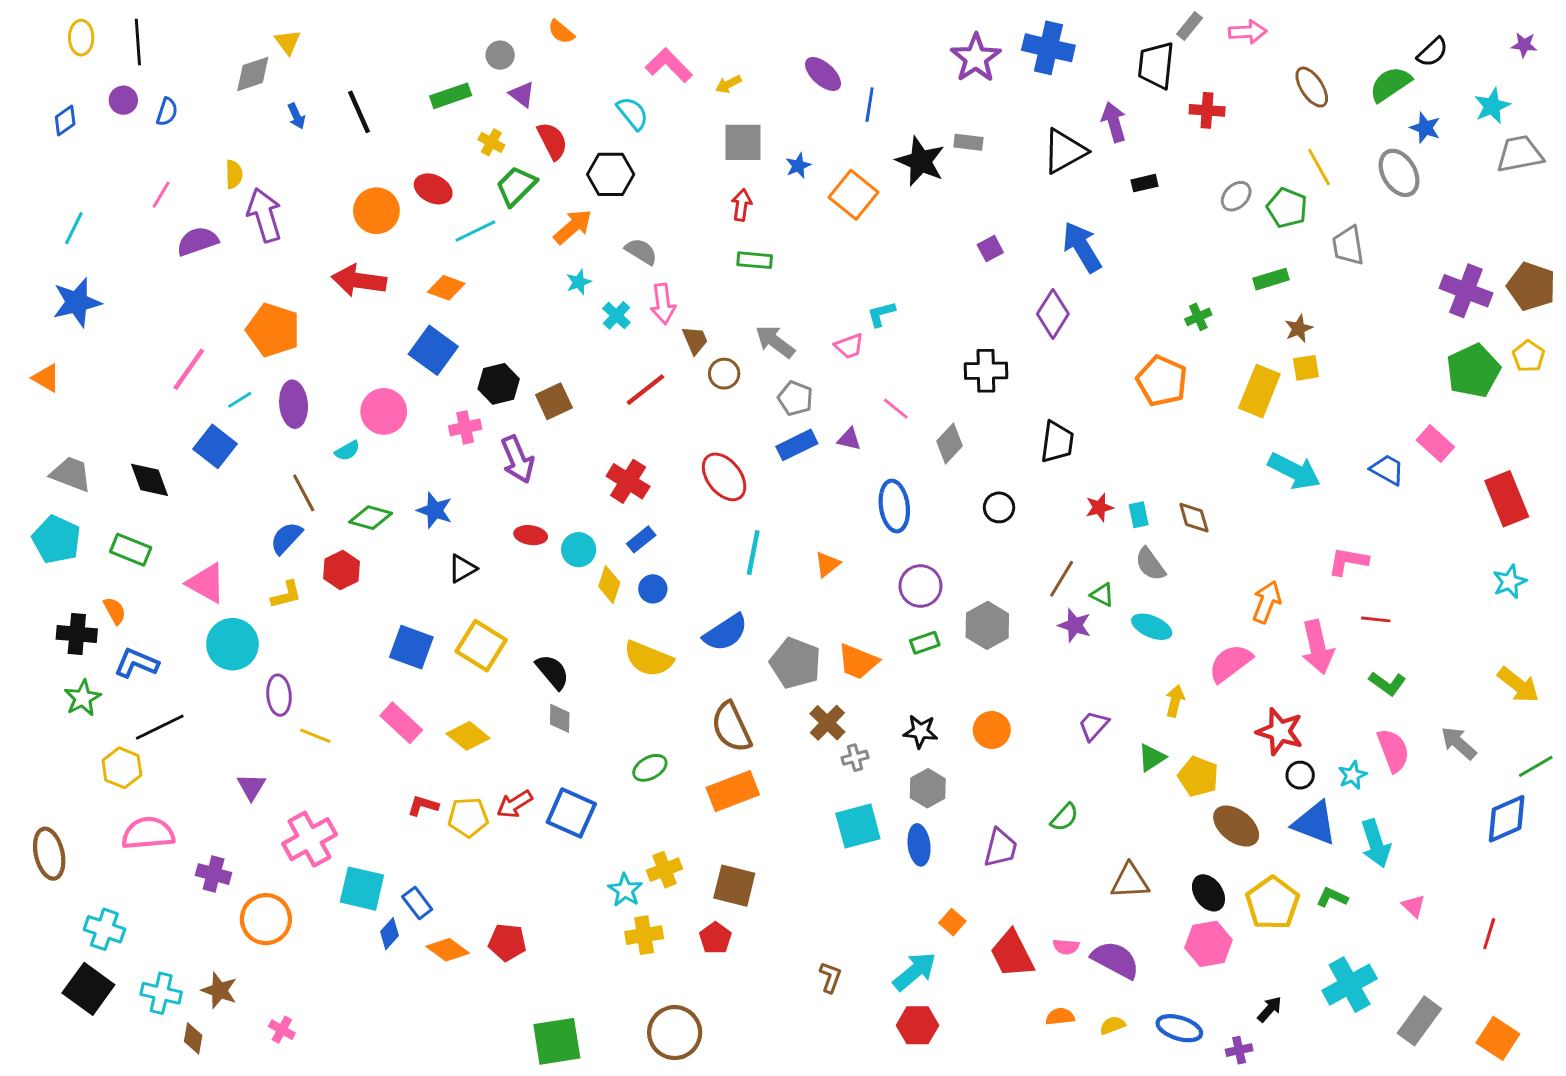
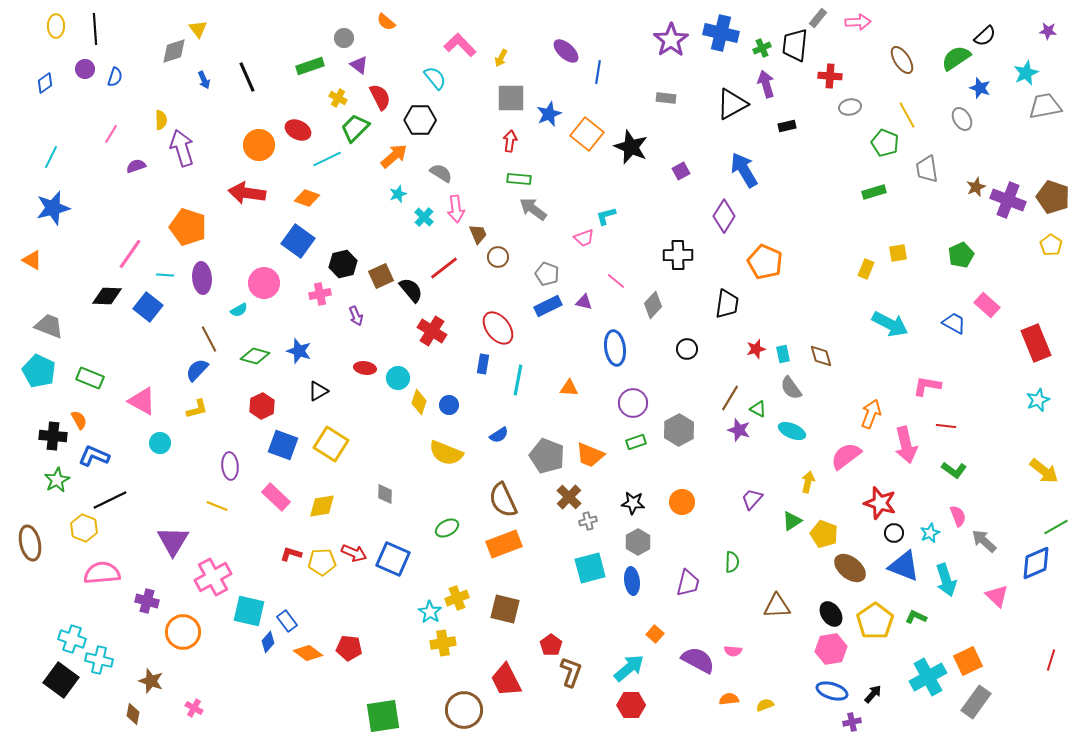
yellow arrow: (728, 84) -> (501, 58), turned -36
black star: (920, 161) -> (631, 147), moved
blue star: (798, 166) -> (549, 114), size x1.4
gray ellipse: (1399, 173) -> (962, 119), size x0.7
gray ellipse: (1236, 196) -> (850, 107), moved, turned 35
purple semicircle: (198, 241) -> (136, 166), size x0.7
green cross: (1198, 317) -> (762, 48), moved
brown star: (1299, 329) -> (976, 187), moved
gray arrow: (775, 342) -> (533, 209), moved
green pentagon: (1473, 371) -> (961, 255), moved, size x0.7
orange pentagon: (1162, 381) -> (765, 262), moved
yellow rectangle: (1259, 391) -> (866, 269), size x0.6
cyan line: (240, 400) -> (165, 275), turned 36
purple arrow: (518, 459) -> (356, 316), size x0.6
black diamond: (150, 480) -> (107, 296), moved, turned -68
blue rectangle: (641, 539) -> (483, 364), moved, turned -42
orange triangle: (827, 564) -> (569, 388), turned 42
red hexagon: (342, 570) -> (262, 406), moved
blue semicircle: (726, 633) -> (499, 435), size x0.6
cyan circle: (232, 644) -> (160, 443), size x0.6
black semicircle: (552, 672) -> (411, 290), moved
purple ellipse: (279, 695) -> (230, 466), moved
yellow diamond: (468, 736) -> (322, 506), turned -48
gray arrow: (1459, 743) -> (984, 541), moved
pink semicircle: (1393, 750) -> (958, 516), size x0.7
purple triangle: (251, 787) -> (173, 541), size x1.6
red arrow: (515, 804) -> (354, 553), turned -125
green semicircle: (1064, 817) -> (732, 562), turned -40
brown ellipse: (49, 854) -> (30, 543), moved
pink triangle: (1414, 906) -> (997, 596), moved, size x1.4
red line: (1489, 934) -> (1051, 660), moved
red pentagon: (715, 938) -> (551, 645), moved
red trapezoid: (1012, 954) -> (506, 680), moved
purple semicircle: (1115, 960) -> (698, 660), moved
brown L-shape: (830, 977) -> (571, 672), size x1.4
cyan cross: (161, 993) -> (99, 660), moved
blue ellipse: (1179, 1028) -> (832, 691), moved
orange square: (1498, 1038) -> (968, 661), moved, turned 32

